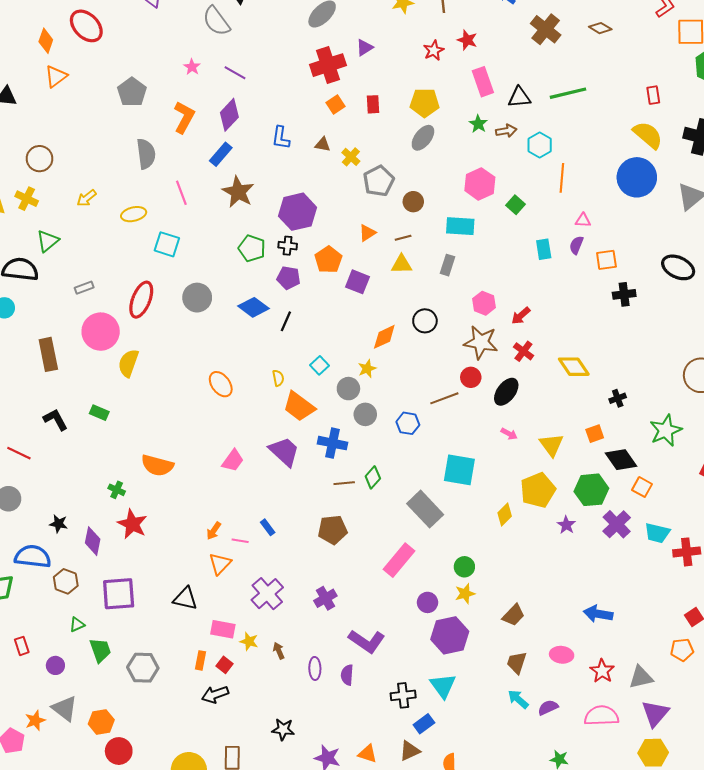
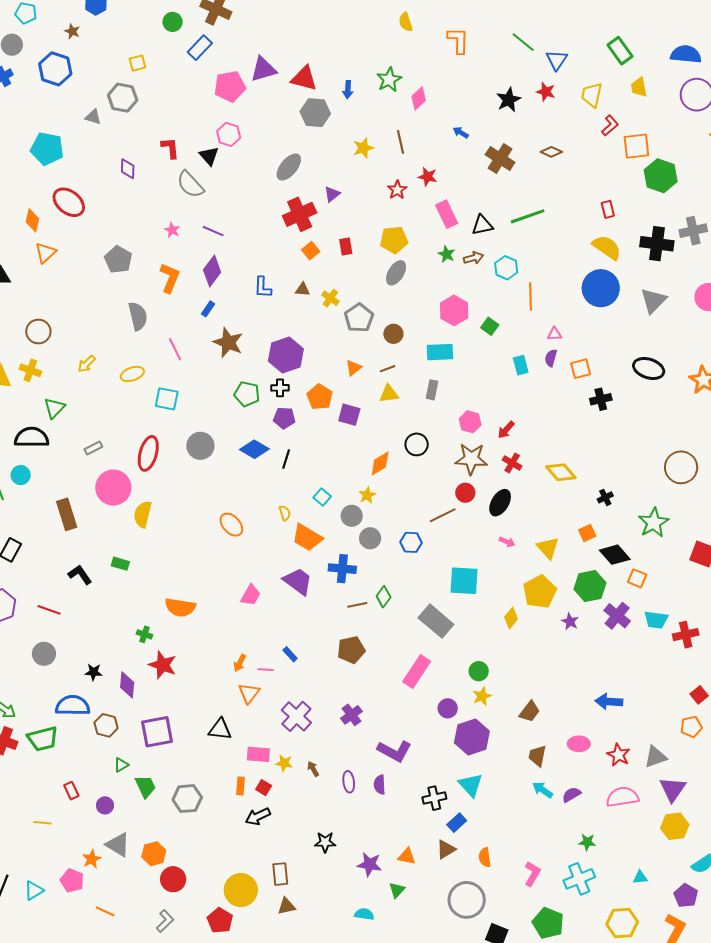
blue rectangle: (221, 154) -> (208, 309), size x0.7

